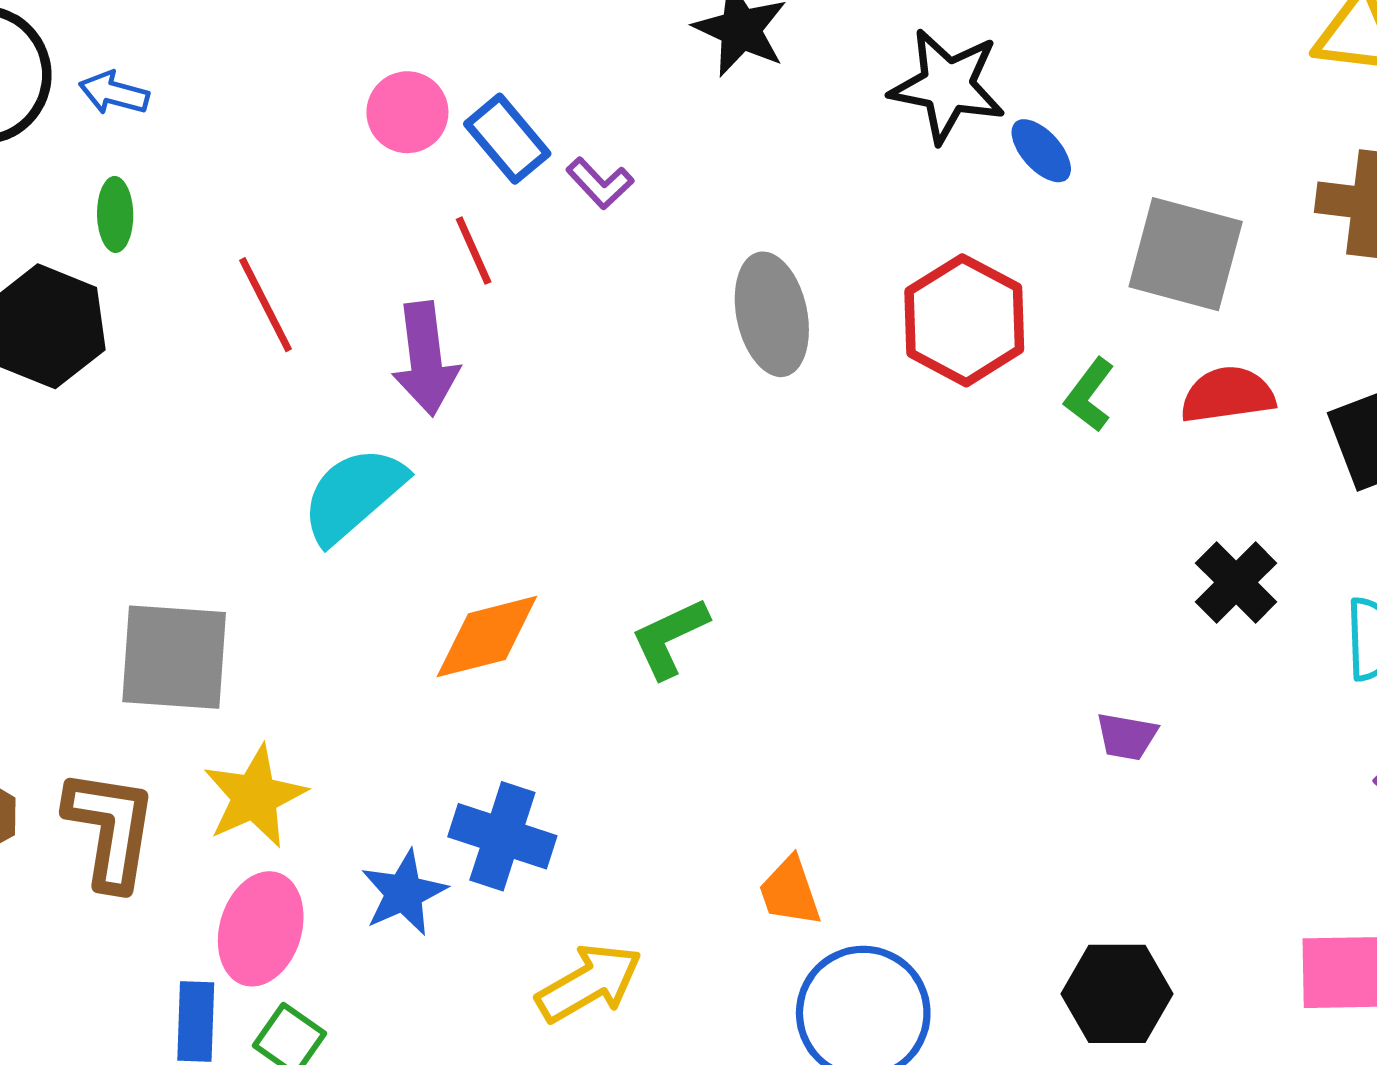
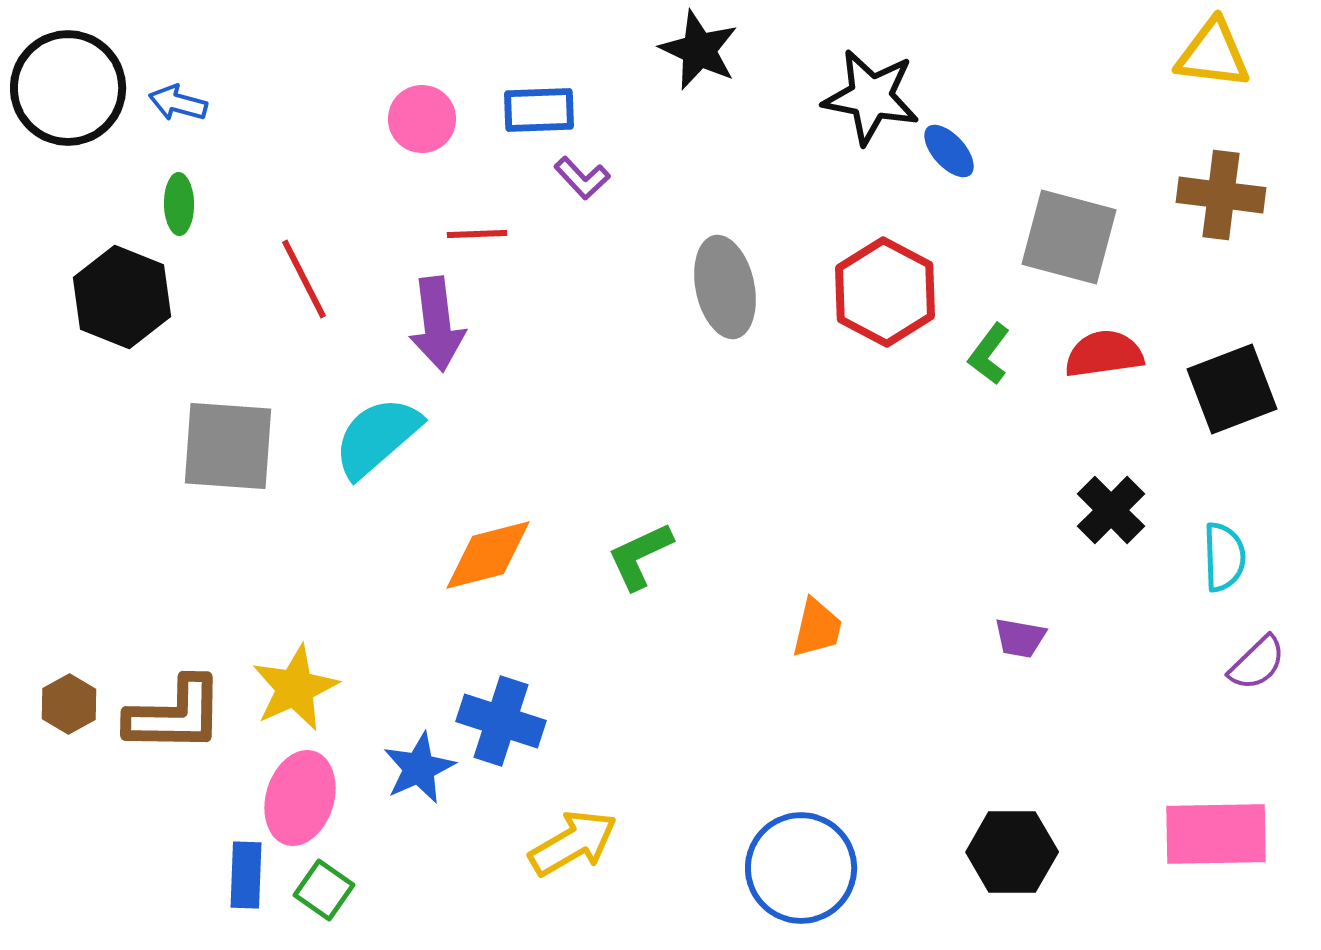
blue rectangle: (507, 139) -> (539, 110), moved, turned -52
red line: (474, 251) -> (477, 234), turned -68
gray square: (174, 657) -> (228, 446), moved
brown L-shape: (110, 829) -> (175, 715), turned 82
orange trapezoid: (790, 892) -> (817, 628), moved, turned -148

